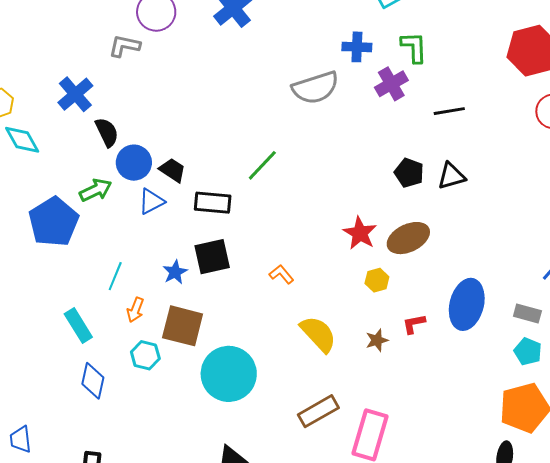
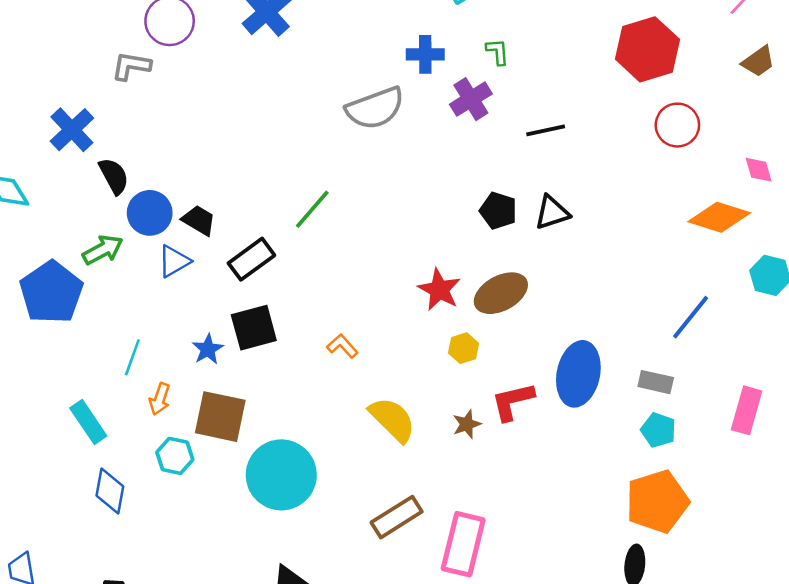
green L-shape: (414, 47) -> (498, 52), size x0.7
black rectangle: (213, 203) -> (251, 259), turned -39
red L-shape: (414, 324) -> (513, 401), size x1.5

